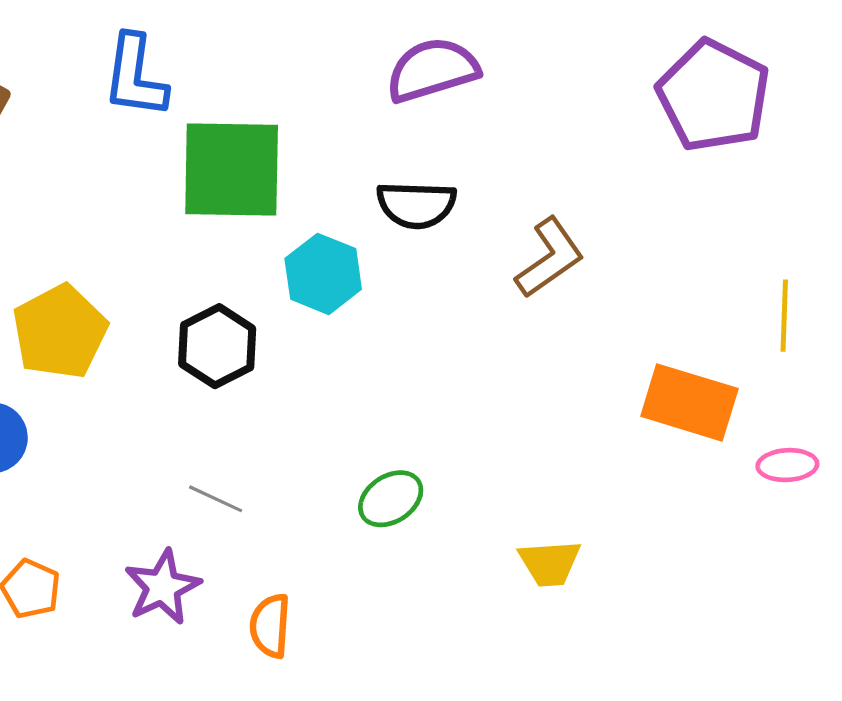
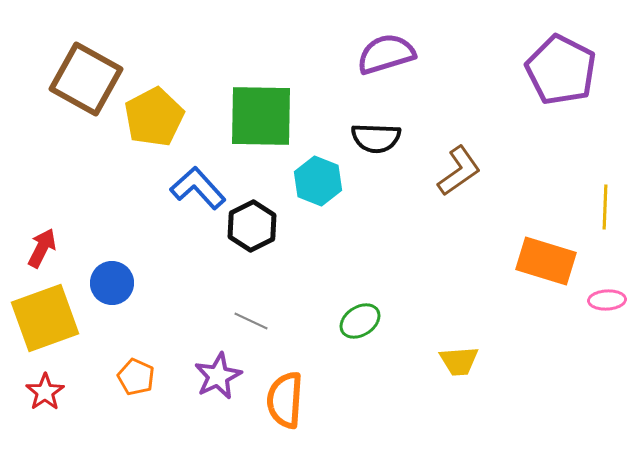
blue L-shape: (135, 76) -> (198, 188), moved, turned 130
yellow pentagon: (60, 332) -> (154, 117), moved
orange semicircle: (270, 626) -> (285, 400), size x1.4

